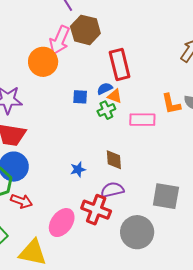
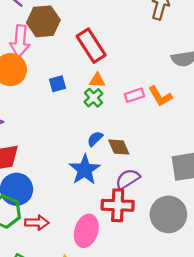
blue semicircle: (105, 89) -> (95, 139), moved
blue square: (80, 97) -> (58, 84), moved
orange L-shape: (171, 104) -> (160, 96), moved
pink rectangle: (142, 120) -> (134, 95), size x0.7
blue star: (78, 169) -> (85, 170), size x1.8

